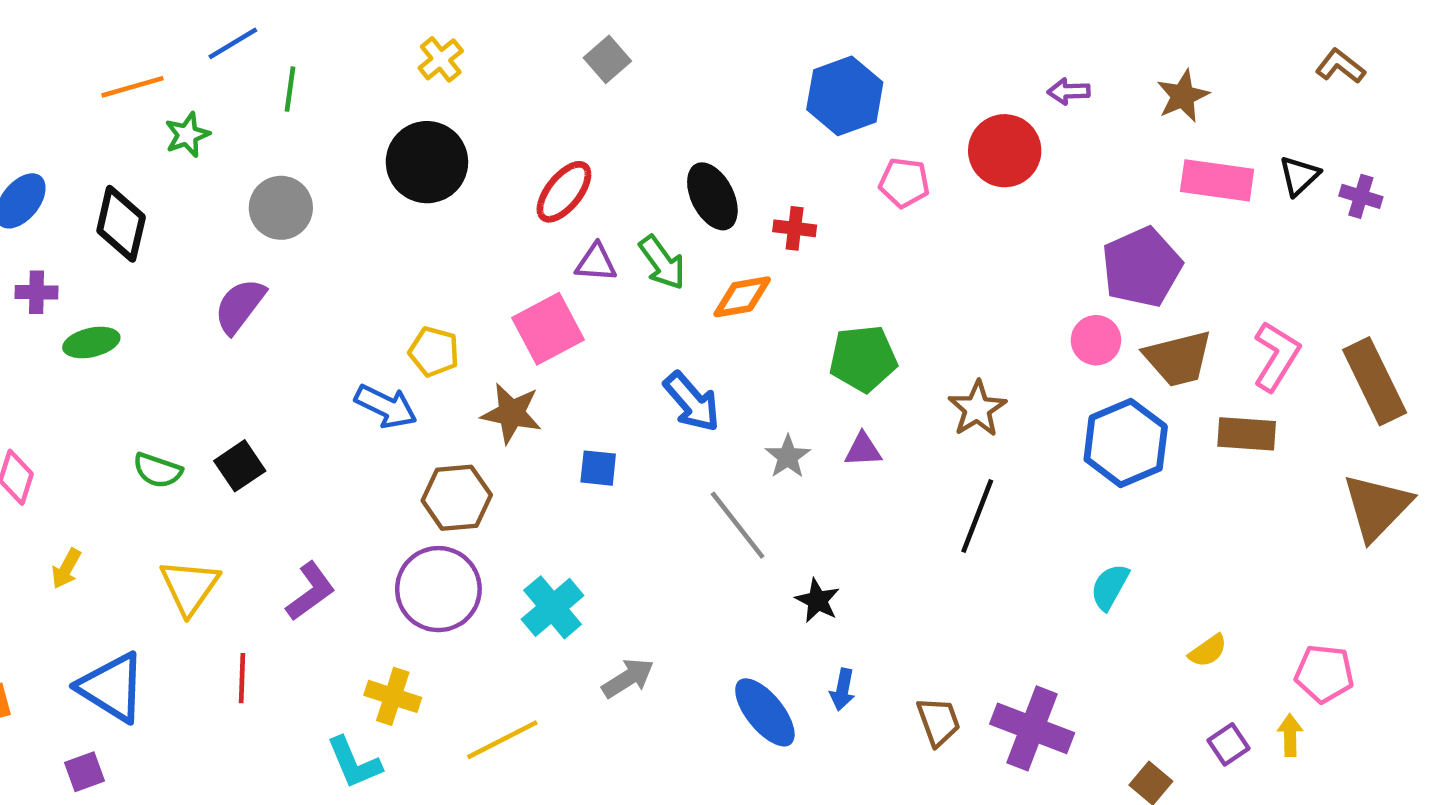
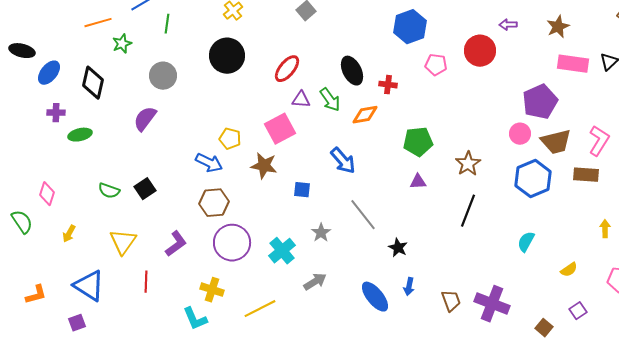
gray star: (788, 457) -> (321, 233), moved
brown hexagon: (457, 498) -> (214, 203), moved
yellow arrow: (1290, 735) -> (605, 229), moved

